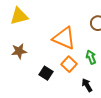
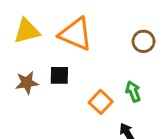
orange triangle: (64, 38) -> (76, 34), moved
black square: (46, 73) -> (59, 75), moved, turned -32

